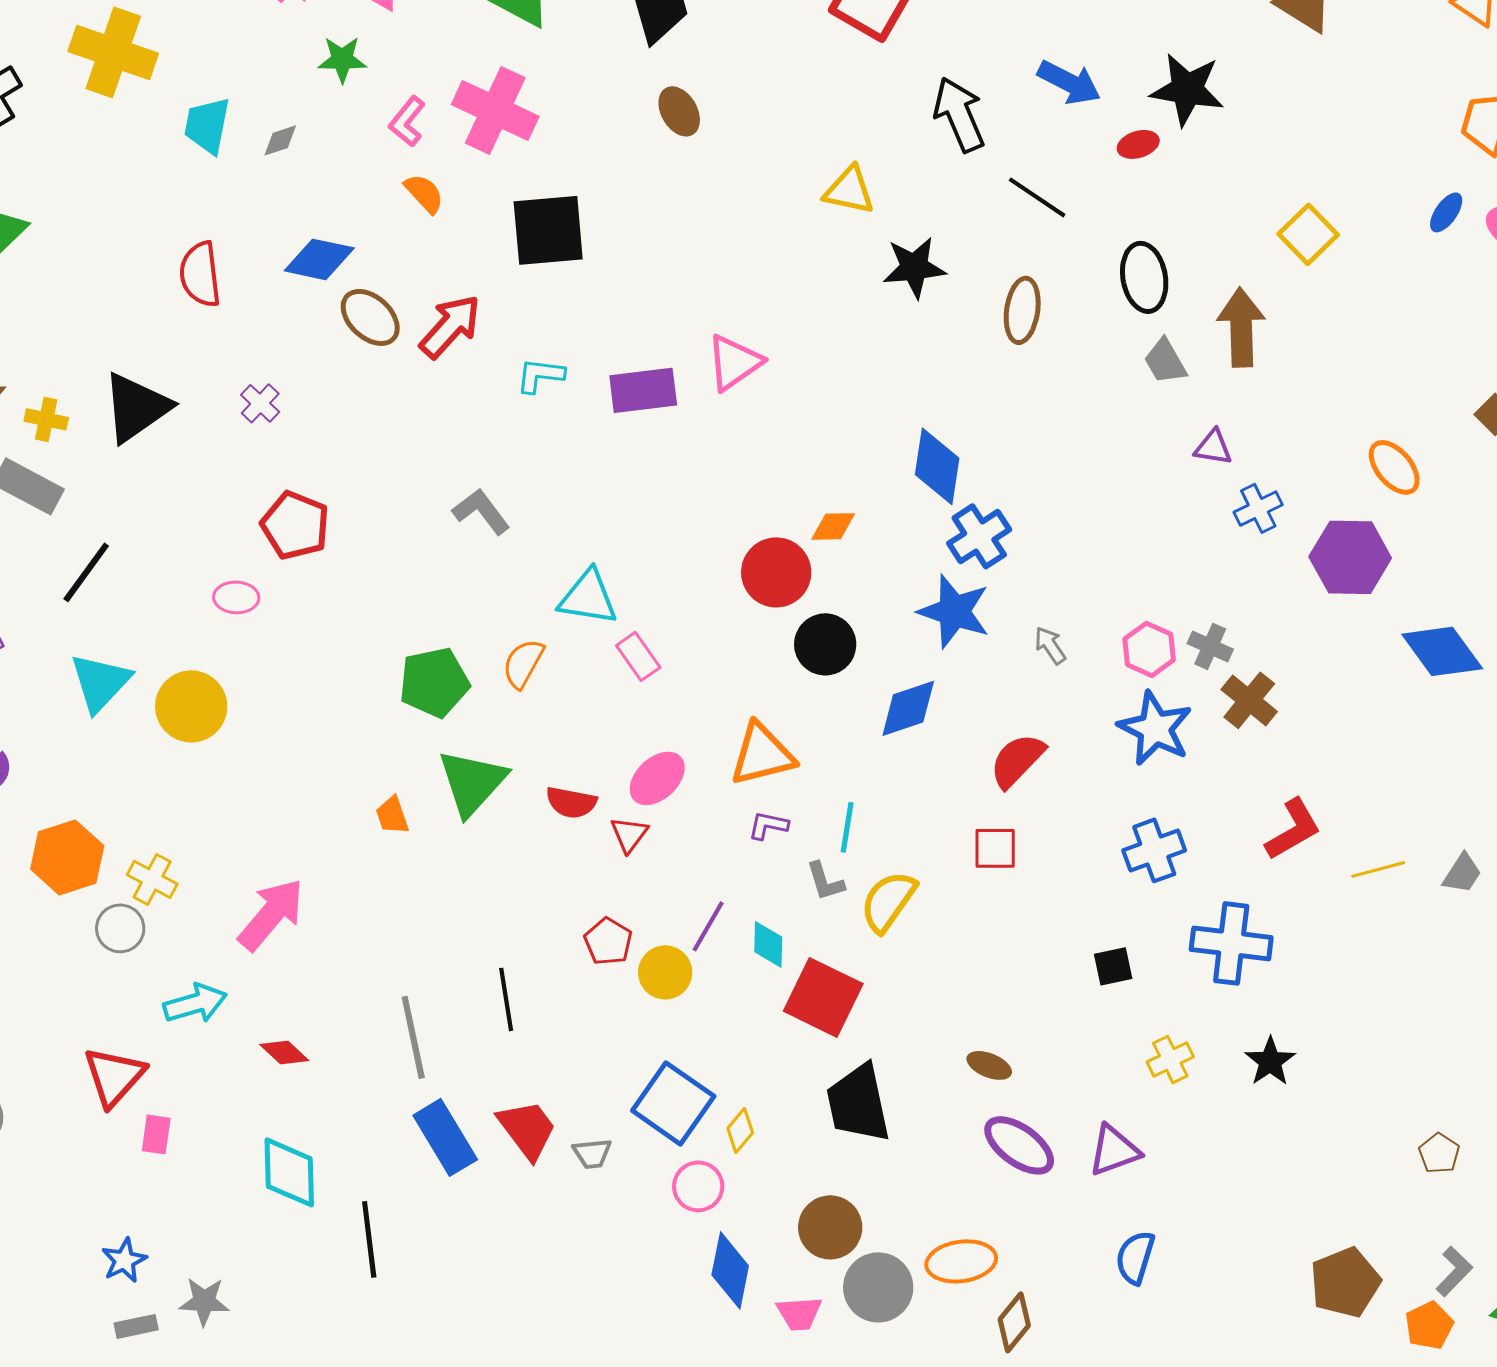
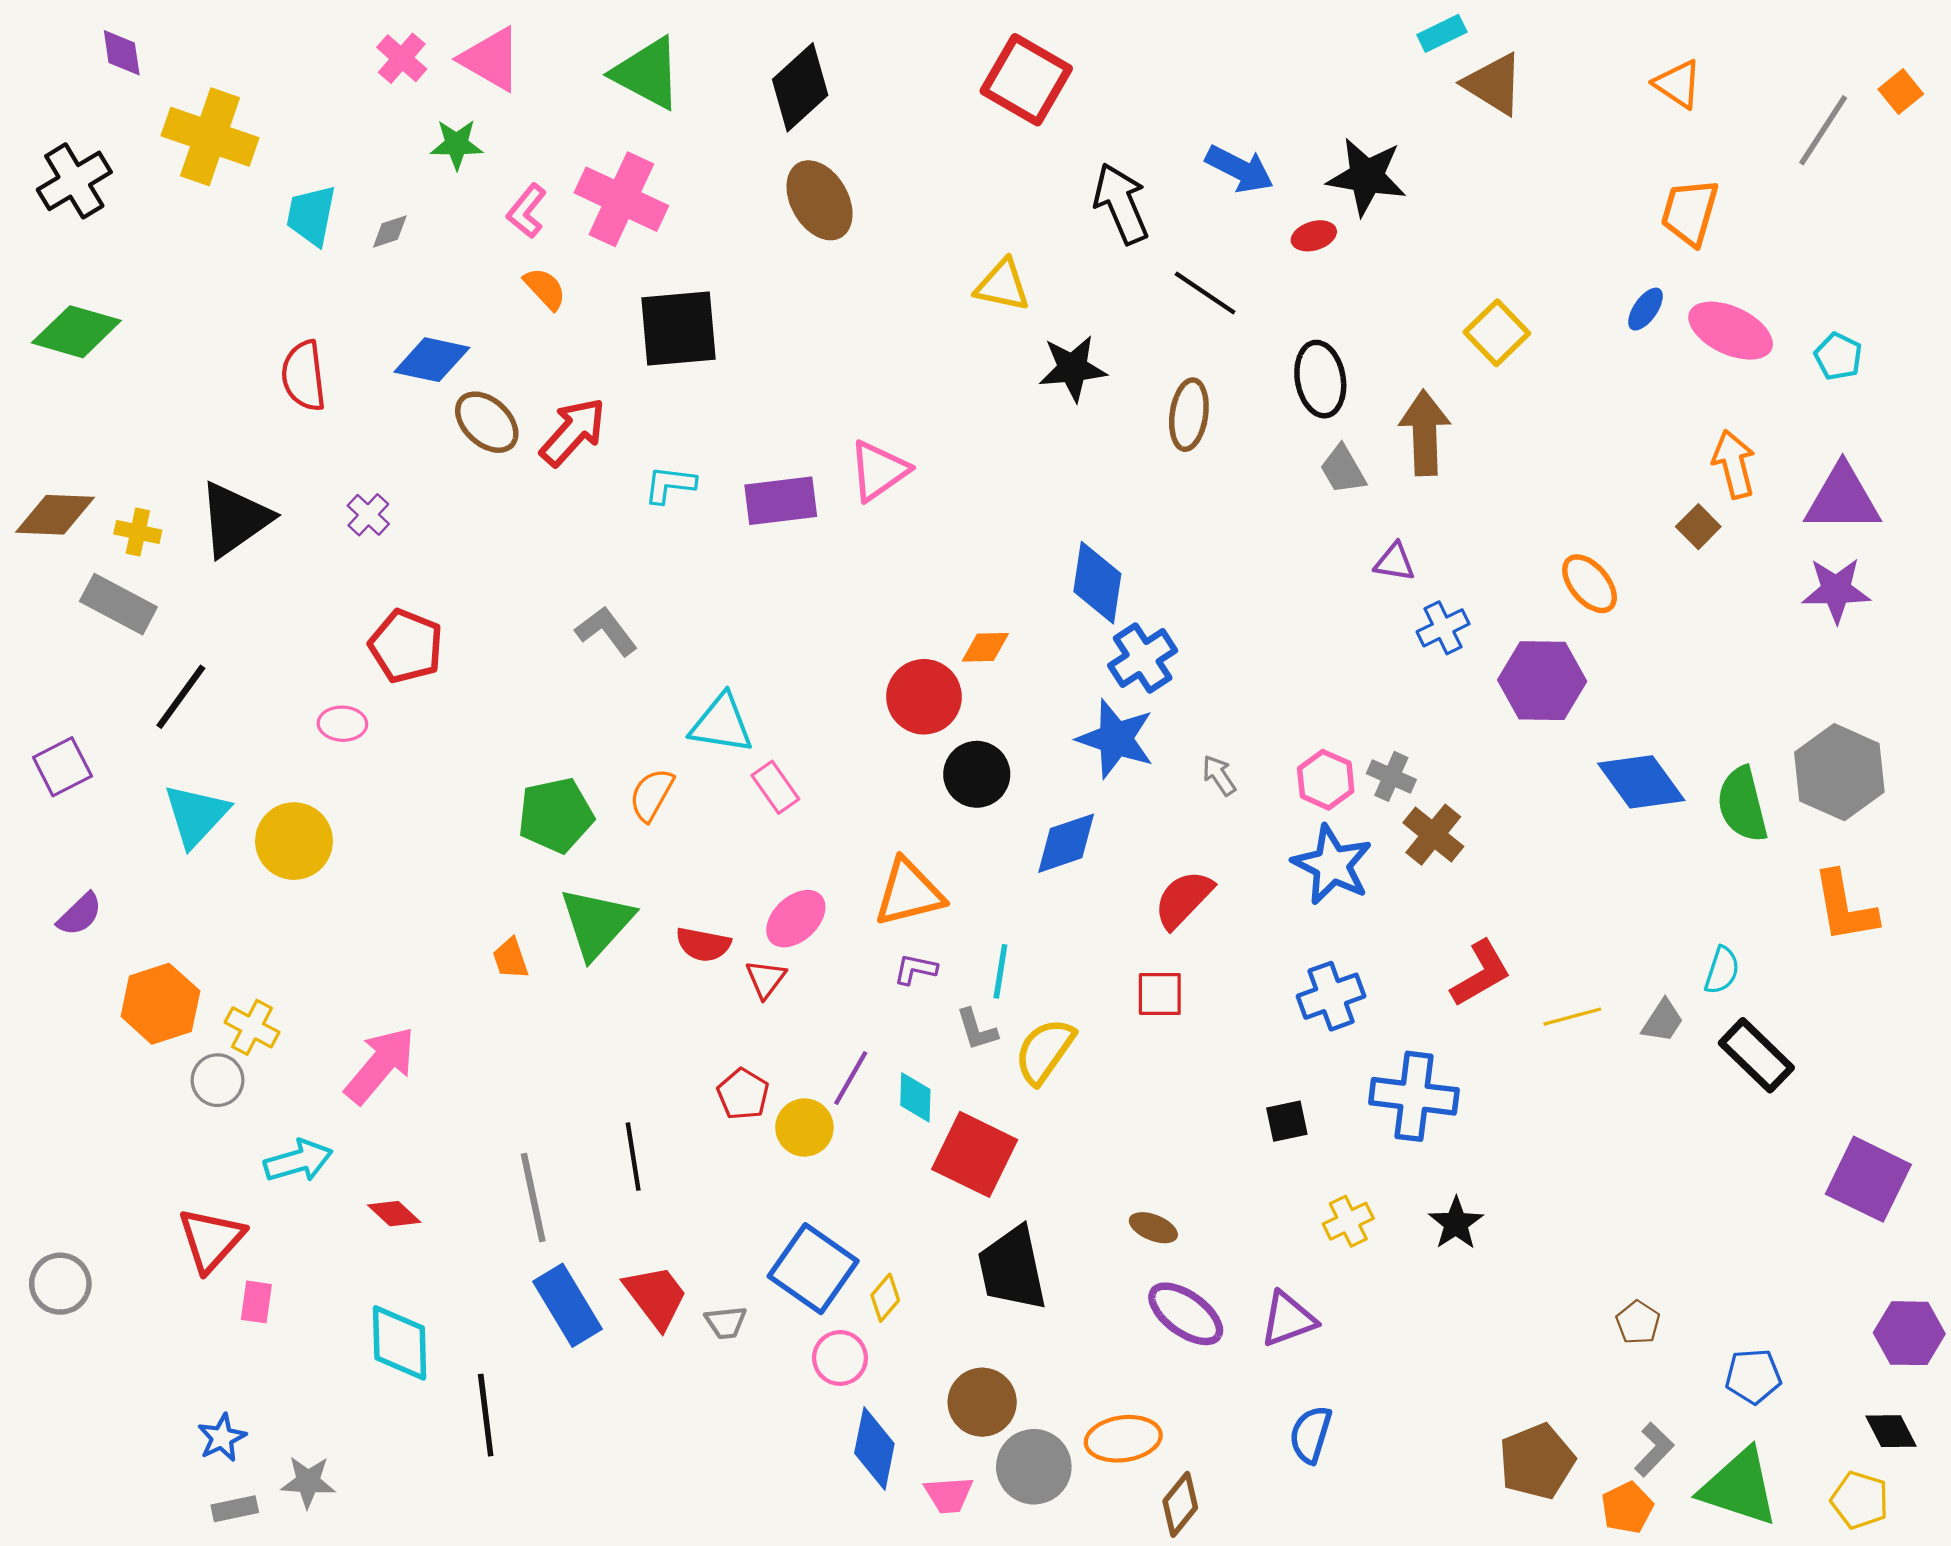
brown ellipse: (679, 111) -> (820, 200), size x1.5

